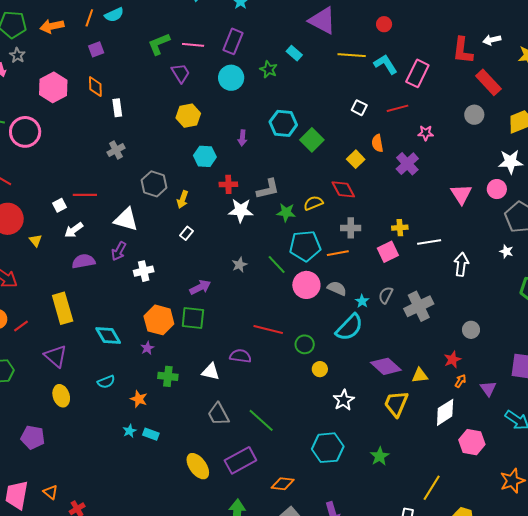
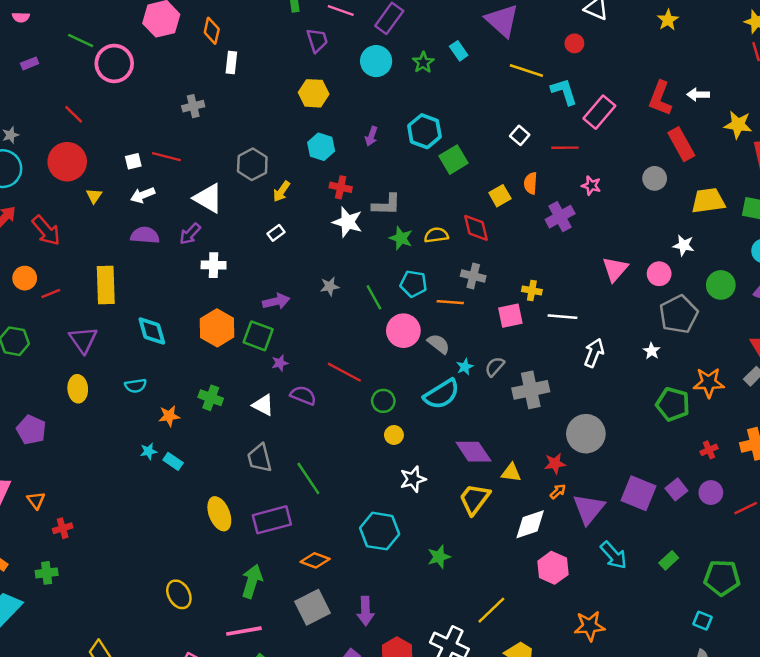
gray cross: (116, 150) -> (193, 106), moved
white star: (510, 162) -> (684, 245), size x0.7
cyan pentagon: (305, 246) -> (413, 284), size x0.7
gray circle: (471, 330) -> (586, 434), size x1.8
purple star: (147, 348) -> (280, 363), moved
purple triangle: (488, 389) -> (589, 509), size x1.6
orange star: (139, 399) -> (169, 416), turned 30

